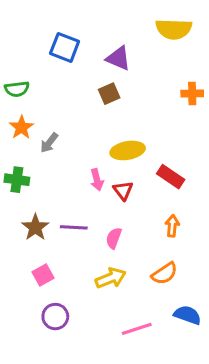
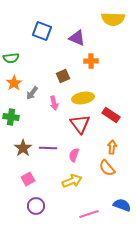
brown square: (109, 94) -> (63, 76), moved
orange cross: (192, 94) -> (91, 61), moved
pink arrow: (97, 180) -> (54, 103), moved
red triangle: (123, 190) -> (80, 124), size x1.5
orange semicircle: (164, 273) -> (107, 168), moved, turned 84

